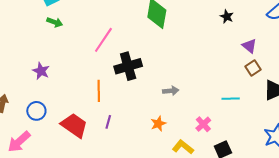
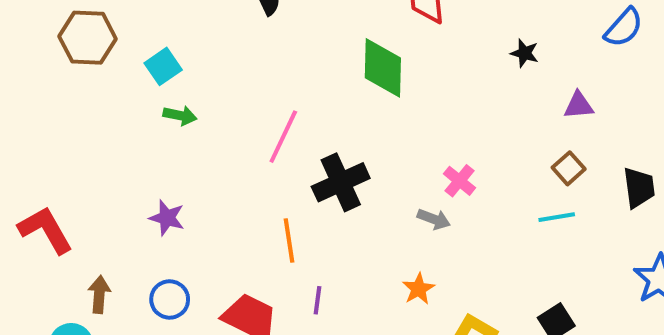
purple triangle: (249, 46) -> (579, 105), turned -35
brown square: (253, 68) -> (569, 168), moved
gray arrow: (171, 91) -> (434, 219), turned 35
pink cross: (203, 124) -> (459, 181), moved

